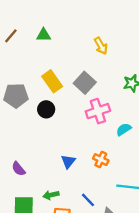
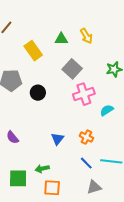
green triangle: (44, 35) -> (61, 39), moved
yellow rectangle: (52, 81) -> (33, 51), moved
purple semicircle: (19, 169) -> (12, 137), moved
blue line: (88, 200) -> (86, 163), moved

